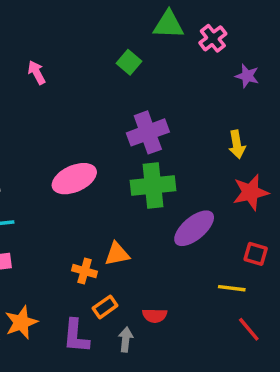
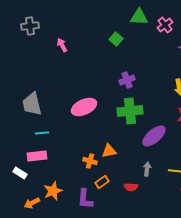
purple cross: (148, 132) -> (127, 80), size x0.7
gray arrow: (126, 340) -> (147, 169), moved

